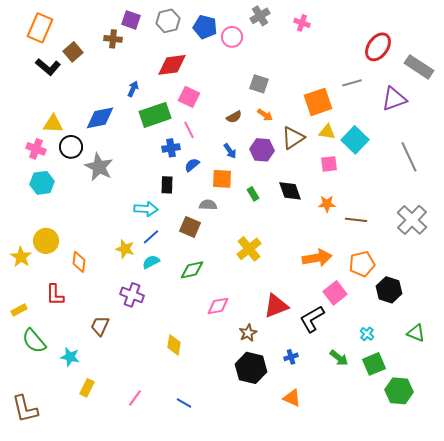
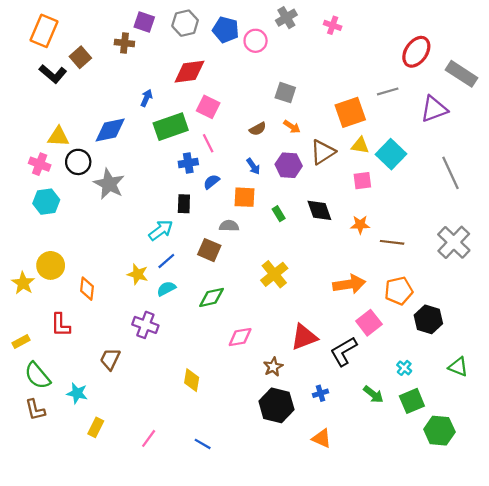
cyan arrow: (146, 209) -> (161, 230), turned -40
brown L-shape: (25, 409) -> (35, 410), moved, size x0.7

